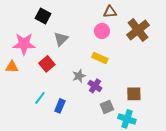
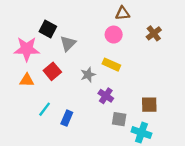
black square: (43, 16) -> (48, 29), moved
brown cross: (138, 30) -> (154, 33), size x0.6
orange triangle: (12, 67) -> (27, 80), moved
gray star: (79, 76) -> (88, 75), moved
gray square: (107, 107) -> (119, 119), turned 32

